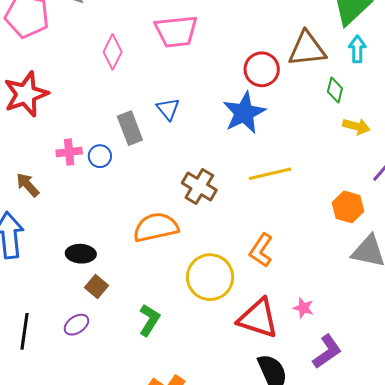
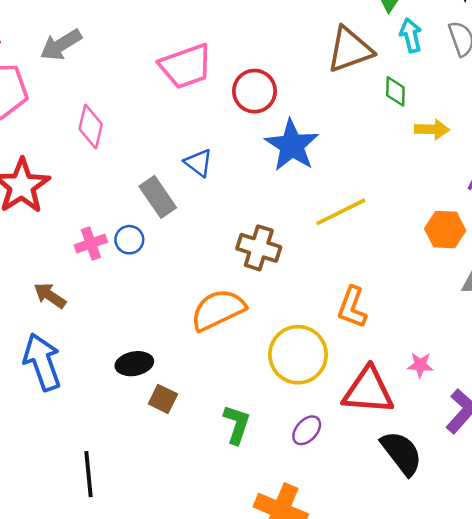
pink diamond: (113, 52) -> (91, 127), moved
red circle: (262, 69) -> (255, 91), moved
purple ellipse: (76, 325) -> (307, 430), moved

